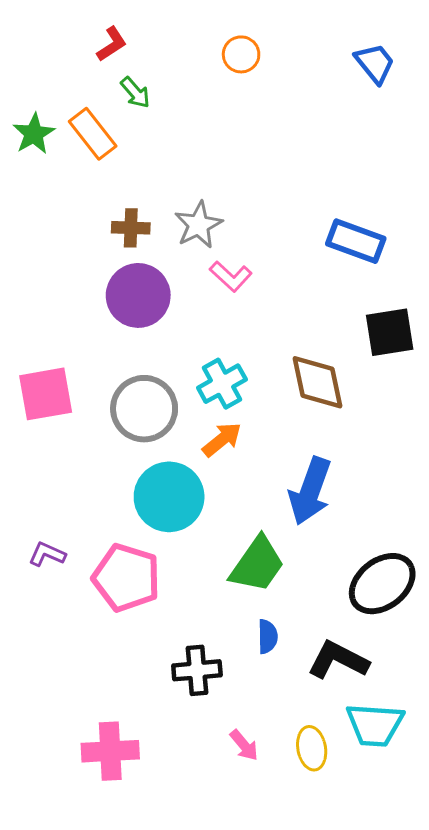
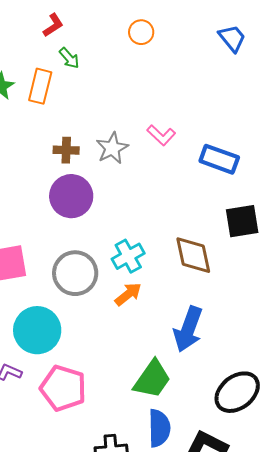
orange rectangle: (93, 134) -> (40, 86), turned 52
pink L-shape: (231, 276) -> (161, 135), moved
cyan circle: (169, 497) -> (37, 330), moved
blue semicircle: (268, 637) -> (159, 428), size x1.6

